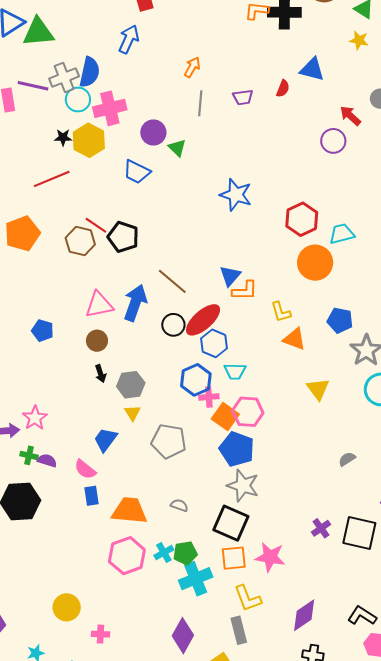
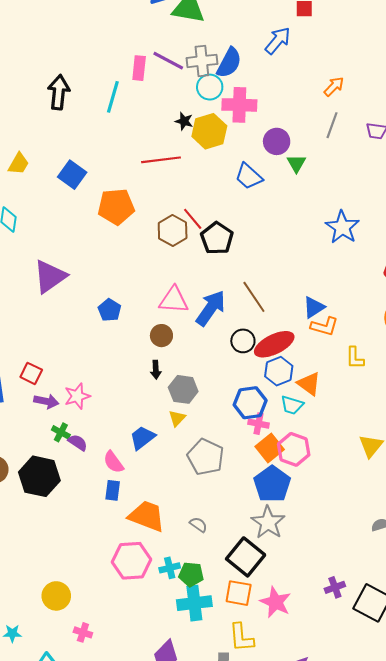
orange triangle: (294, 339) -> (309, 384), moved

